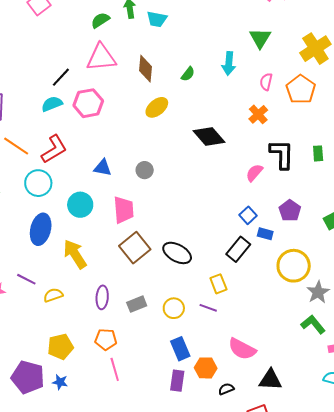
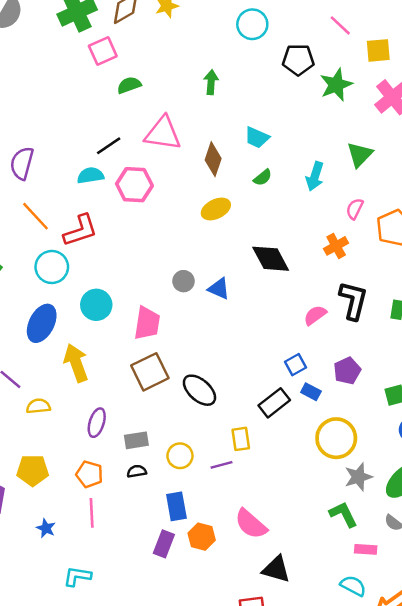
cyan trapezoid: (157, 19) -> (257, 137), moved
green semicircle: (100, 20) -> (129, 85), moved
blue triangle: (103, 168) -> (219, 289), moved
purple line: (208, 308) -> (222, 465), turned -48
blue star: (60, 382) -> (46, 528), moved
black semicircle: (226, 389) -> (137, 471), moved

